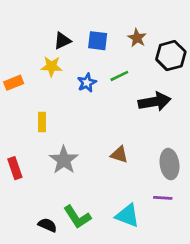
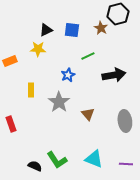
black hexagon: (171, 56) -> (118, 14), moved
blue star: (87, 83) -> (68, 75), moved
brown triangle: (119, 155) -> (88, 114), turned 32
gray star: (64, 160) -> (59, 102), moved
purple line: (163, 198) -> (126, 164), moved

